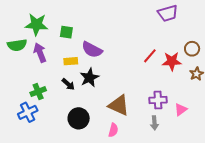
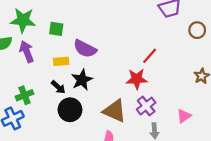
brown circle: (192, 49) -> (197, 30), moved
red star: (172, 61) -> (137, 79), moved
purple cross: (158, 100) -> (146, 106), moved, turned -36
black circle: (79, 118) -> (70, 110), moved

